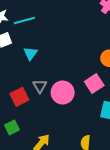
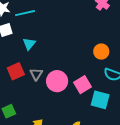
pink square: (94, 83) -> (83, 85), moved
red square: (19, 97) -> (16, 71), moved

